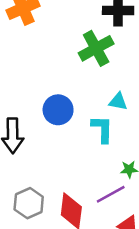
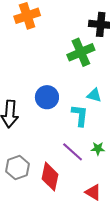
purple line: (111, 194) -> (73, 152), moved, turned 65

